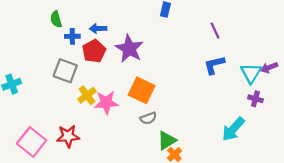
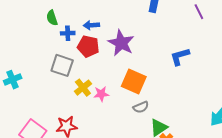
purple line: (215, 31) -> (199, 12), moved
red pentagon: (94, 51) -> (88, 46), turned -30
blue L-shape: (214, 65) -> (180, 57), moved
pink star: (106, 103) -> (101, 94), size x0.7

